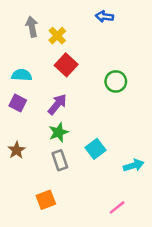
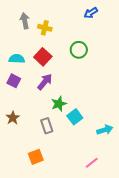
blue arrow: (104, 17) -> (91, 13), moved, turned -40
yellow cross: (57, 36) -> (45, 28), turned -32
red square: (66, 65) -> (43, 57), moved
green circle: (116, 81) -> (79, 50), moved
green star: (59, 132) -> (59, 104), moved

